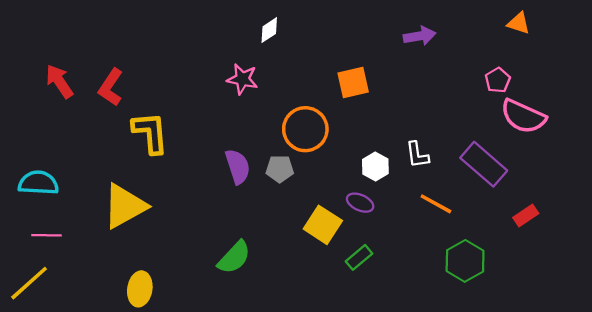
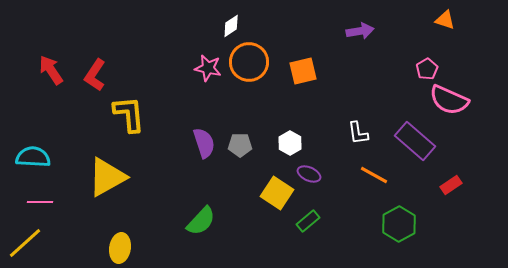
orange circle: (305, 129) -> (249, 62), moved
white hexagon: (375, 166) -> (290, 143), moved

